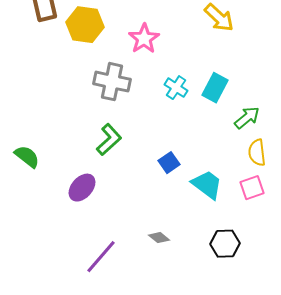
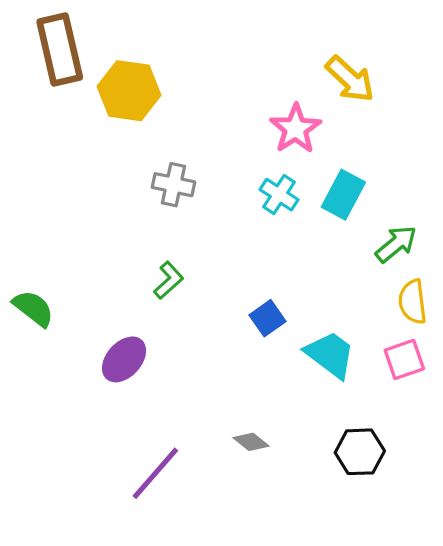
pink star: (144, 39) -> (296, 129), moved
gray cross: (112, 82) -> (174, 185), size x0.7
green L-shape: (109, 140) -> (169, 280), size x0.7

